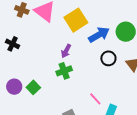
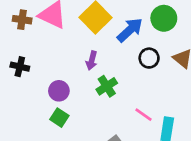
green cross: (64, 71) -> (107, 86), moved
purple circle: (14, 87) -> (59, 91), moved

